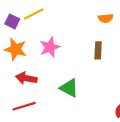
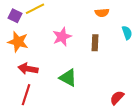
pink star: (50, 47) -> (62, 37), moved
red line: (24, 106) -> (26, 95), turned -55

